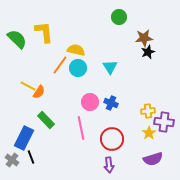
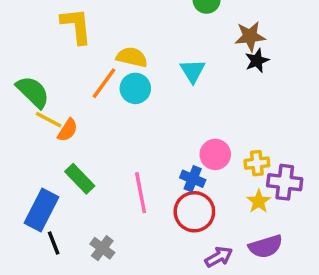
green semicircle: (17, 39) -> (33, 92), moved
cyan triangle: (110, 67) -> (193, 71), moved
pink circle: (90, 102) -> (215, 154), moved
blue cross: (111, 103) -> (193, 179), moved
gray cross: (12, 160) -> (102, 248), moved
purple arrow: (109, 165) -> (219, 257), moved, turned -112

